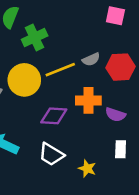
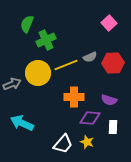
pink square: (115, 16) -> (109, 23), turned 35
orange cross: (88, 100) -> (74, 97), moved
purple diamond: (54, 116) -> (90, 118), moved
white trapezoid: (51, 154) -> (63, 144), moved, turned -80

